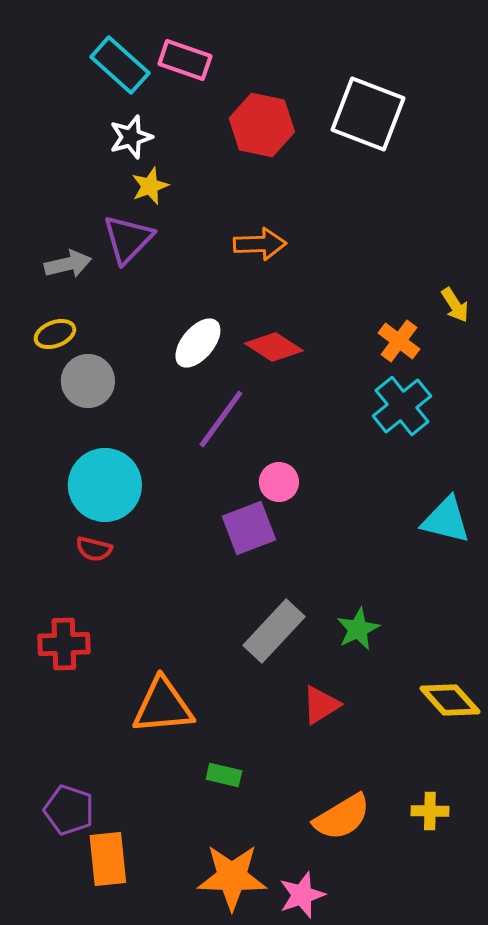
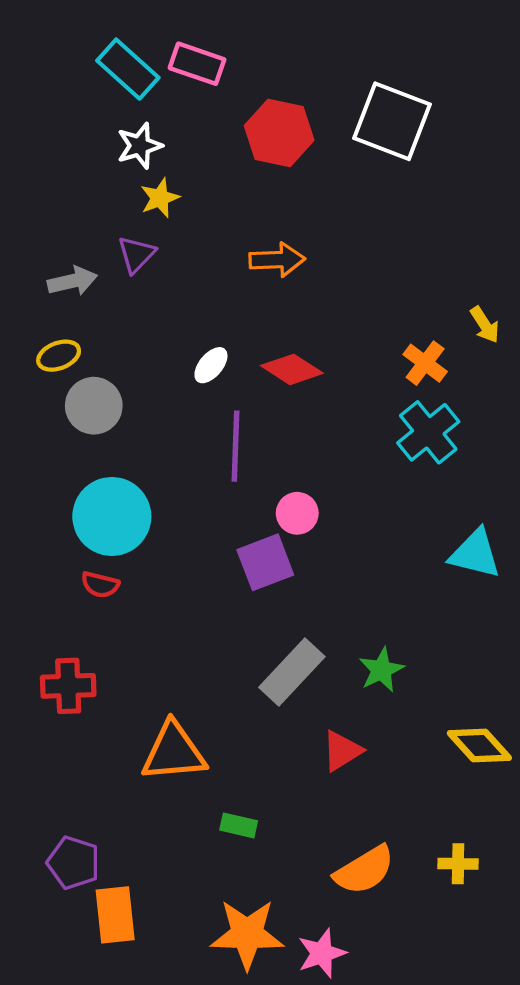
purple triangle: (128, 239) -> (136, 254), size x0.7
white ellipse: (198, 343) -> (211, 365), size x0.7
purple line: (221, 419) -> (235, 446), turned -34

